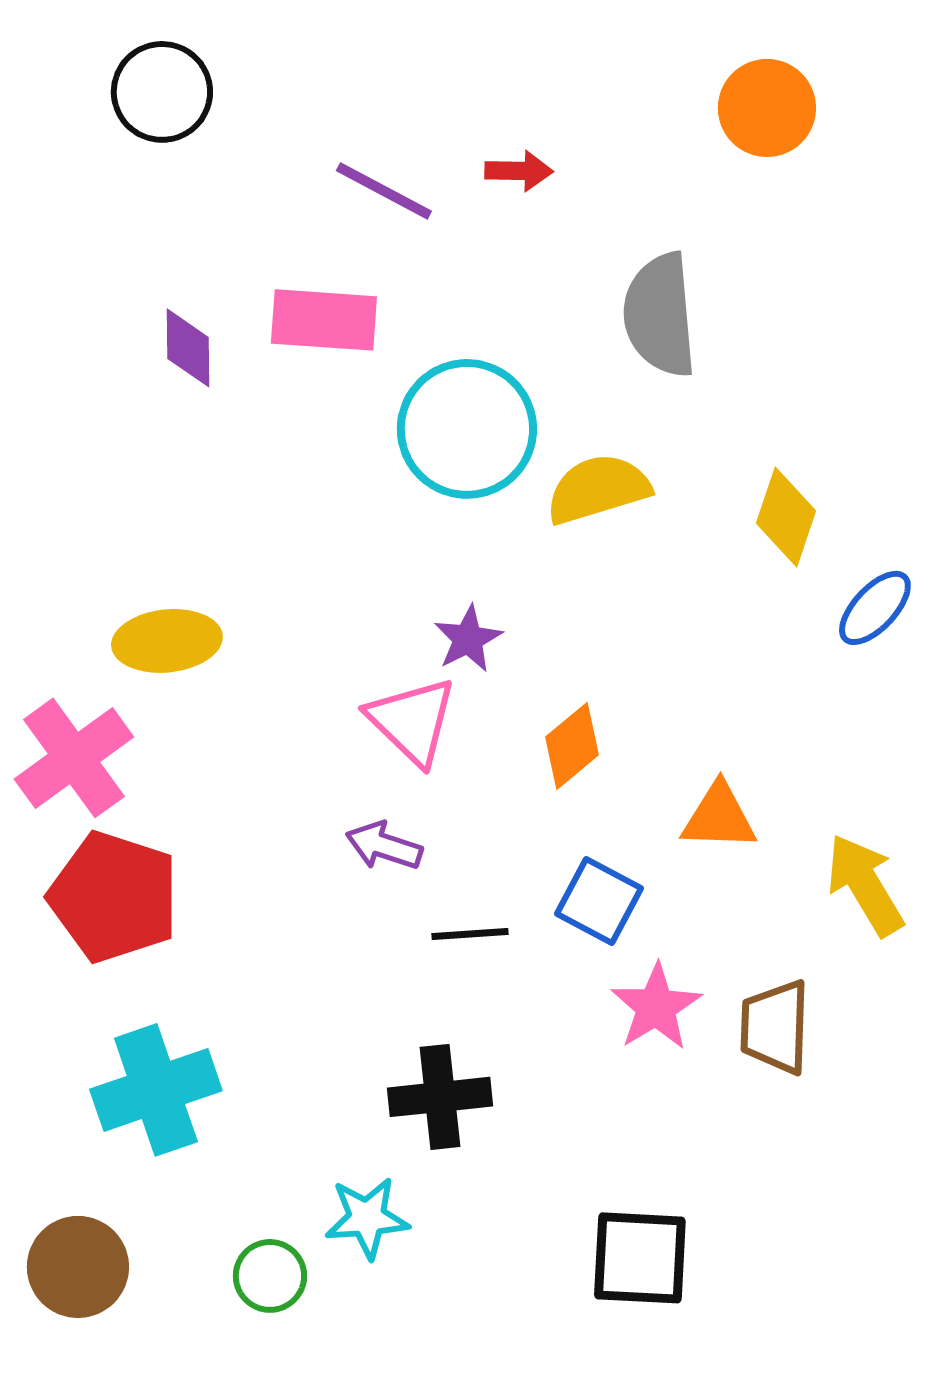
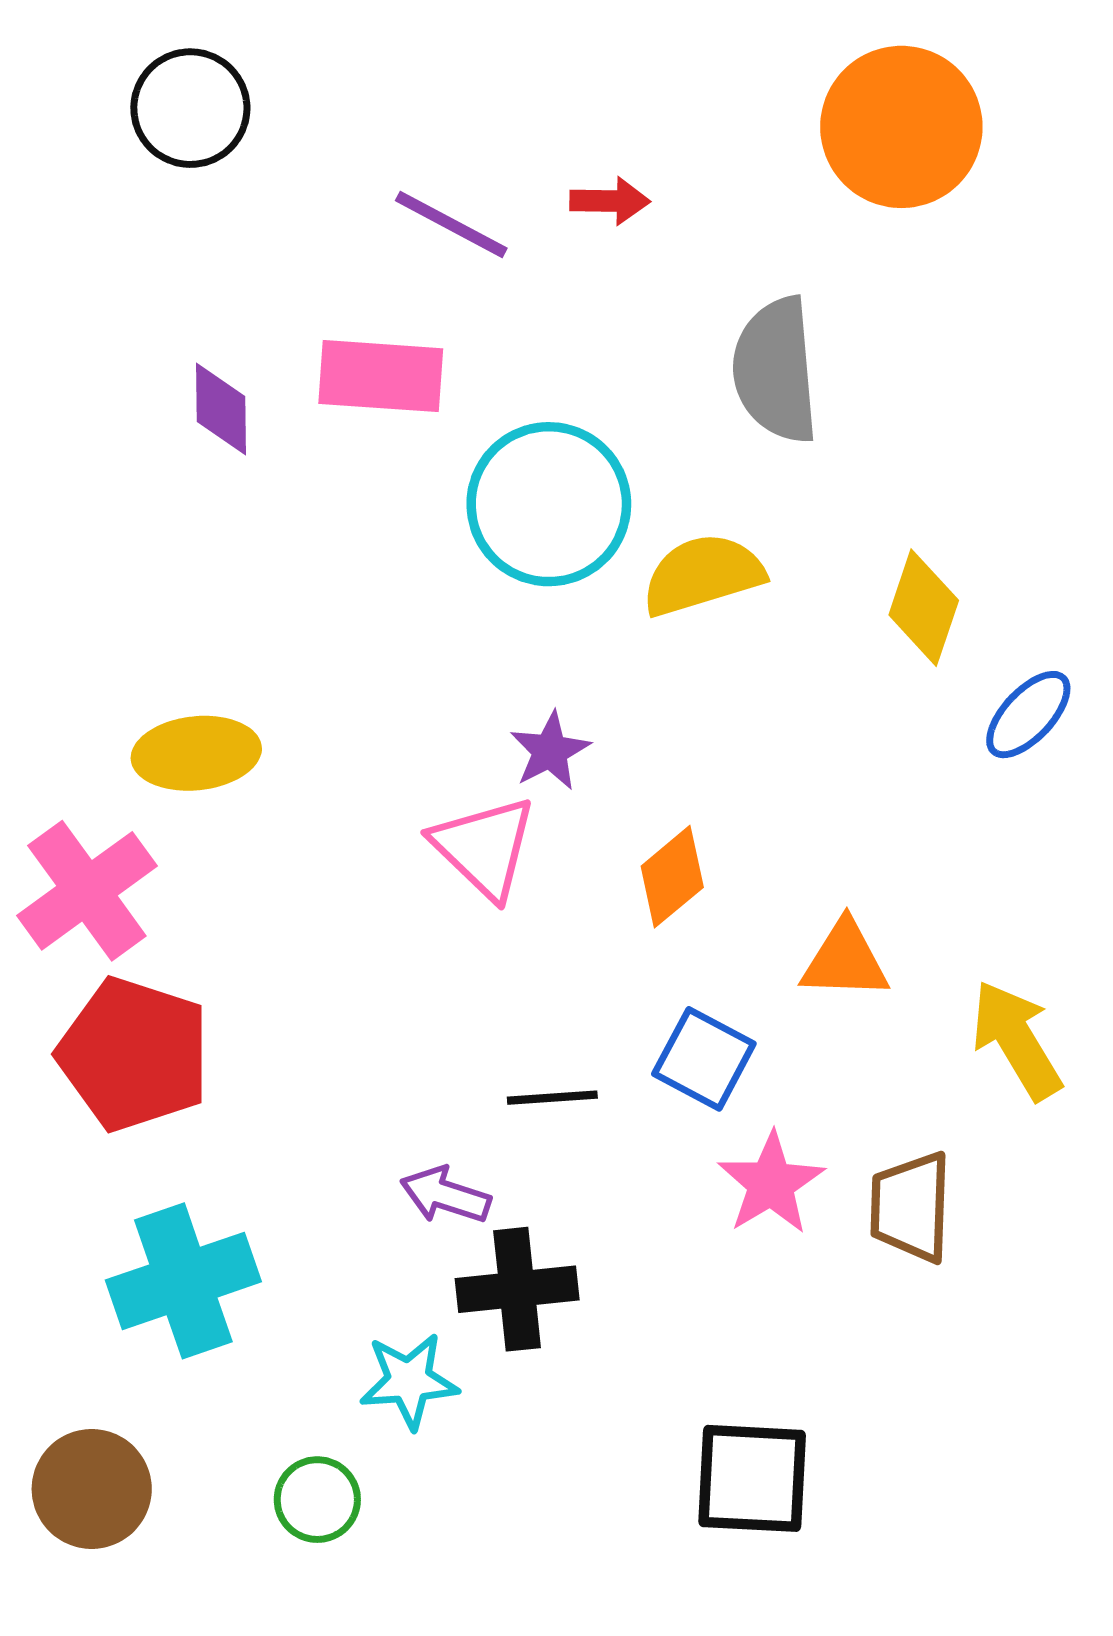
orange circle: (767, 108) -> (901, 127), size x1.4
purple arrow: (384, 846) -> (445, 1195), moved
cyan star: (367, 1218) -> (409, 1381), moved

